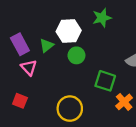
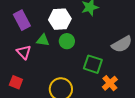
purple rectangle: (20, 44) -> (22, 20), moved
green triangle: (47, 45) -> (43, 40), moved, turned 48

